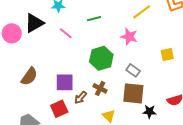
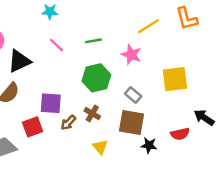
green line: (94, 19) -> (93, 41), moved
black triangle: (34, 23) -> (19, 61), moved
yellow square: (167, 54) -> (175, 79), size x1.6
red square: (59, 109) -> (33, 127), moved

